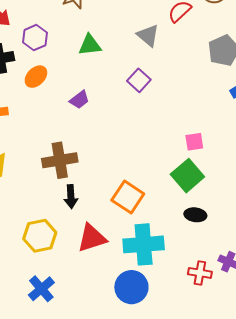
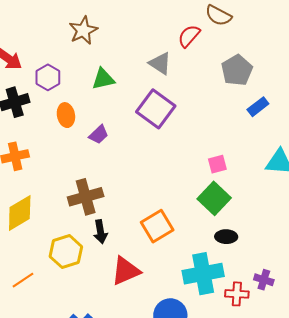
orange ellipse: (36, 77) -> (66, 115), moved, turned -50
purple square: (139, 80) -> (156, 109), size x1.6
orange square: (128, 197) -> (157, 226), turned 32
yellow hexagon: (40, 236) -> (66, 252), moved
cyan cross: (144, 244) -> (203, 274), moved

